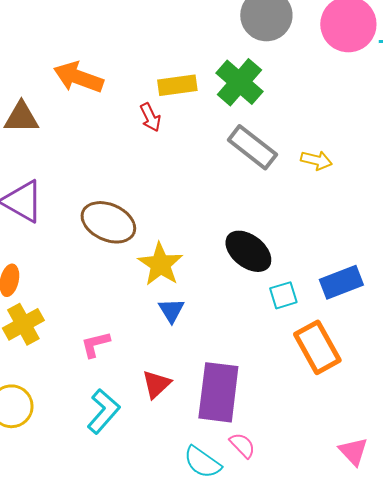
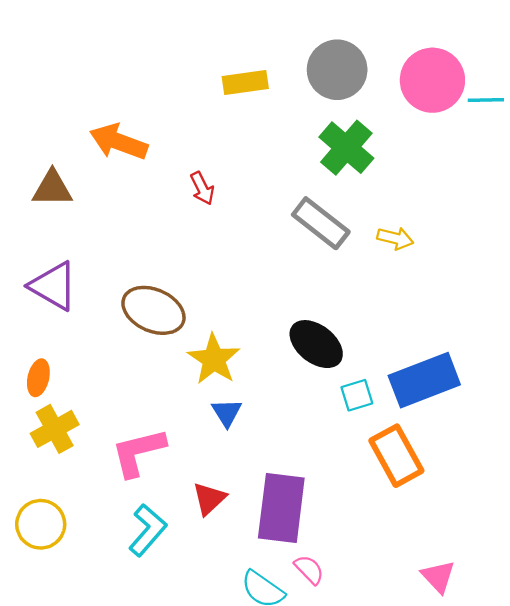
green cross: (239, 82) -> (346, 148), moved
yellow rectangle: (177, 85) -> (245, 83), moved
blue rectangle: (341, 282) -> (424, 380), size x1.4
pink L-shape: (95, 344) -> (138, 452), size x1.6

